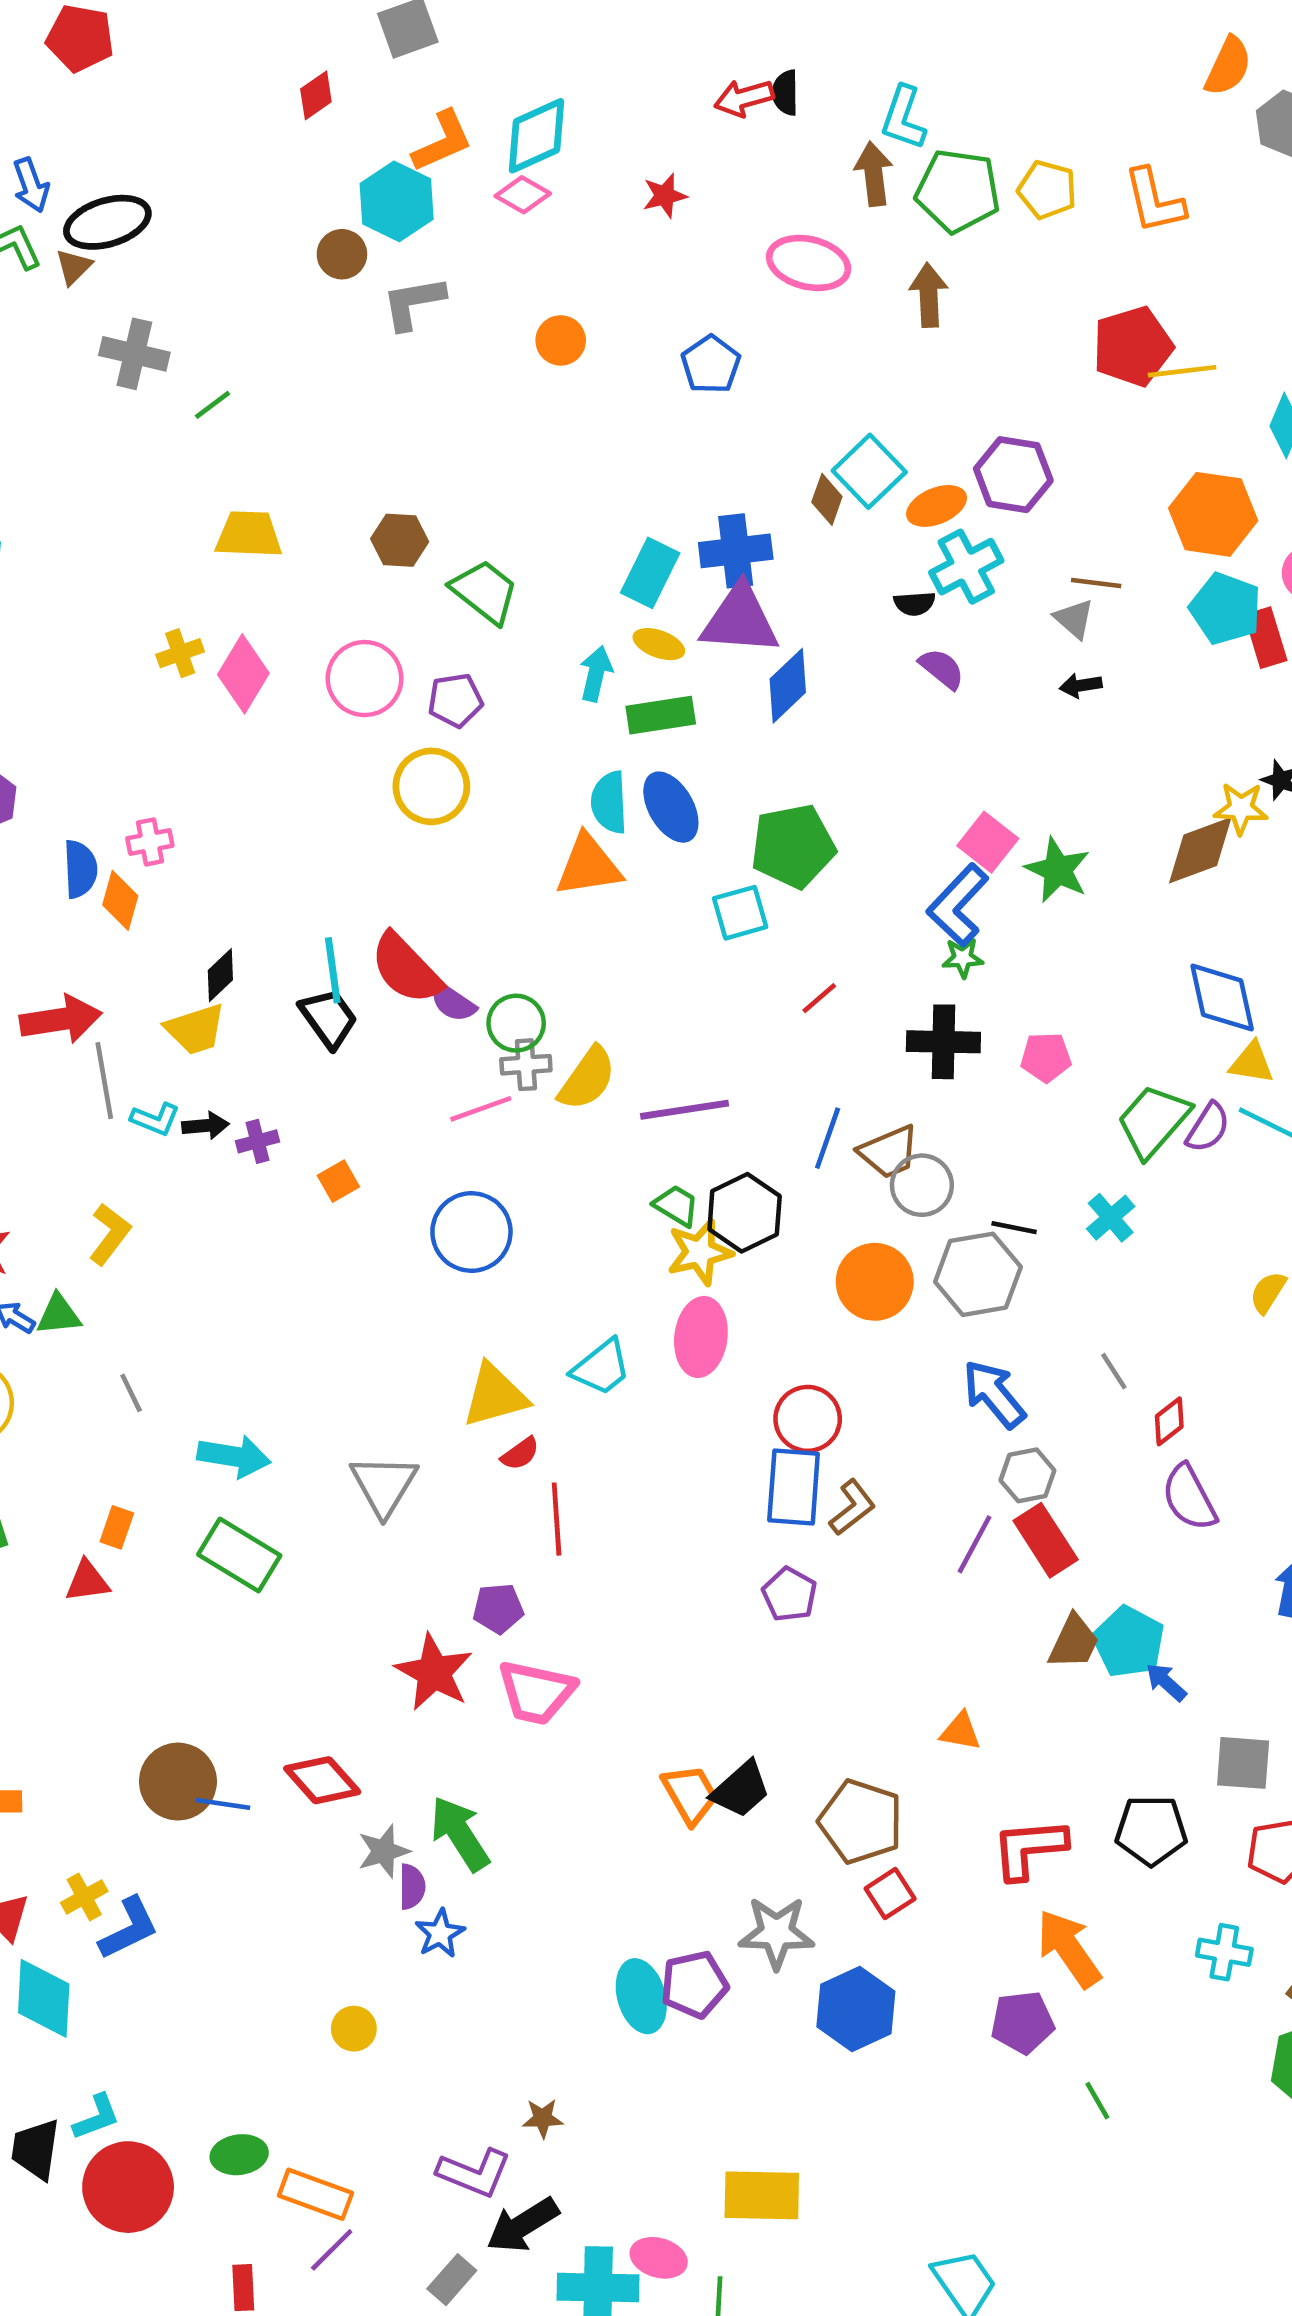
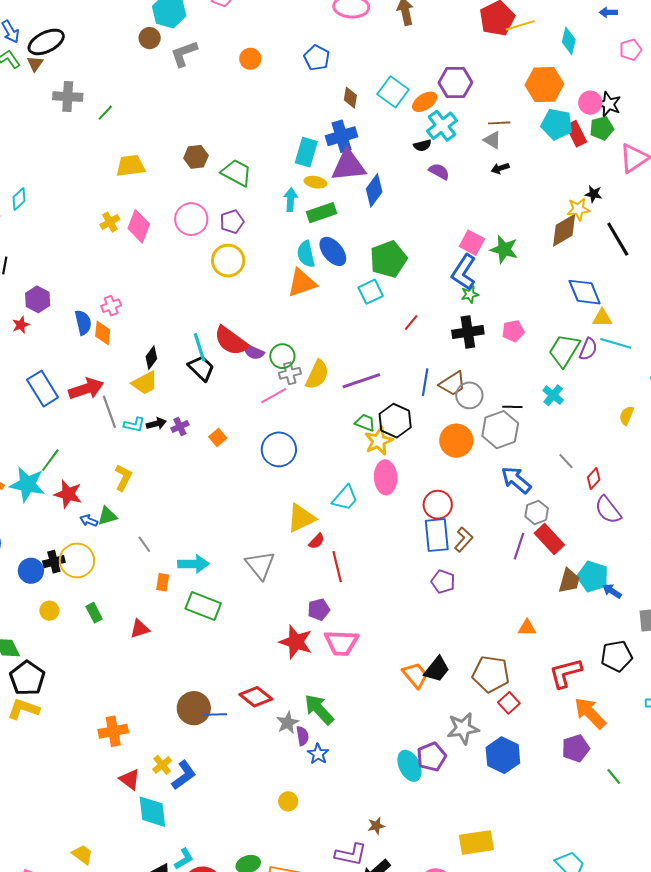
brown diamond: (827, 499) -> (350, 98), moved
orange rectangle: (117, 1527) -> (163, 582), moved

